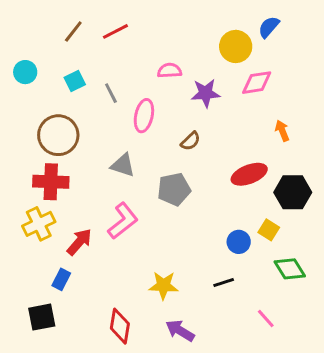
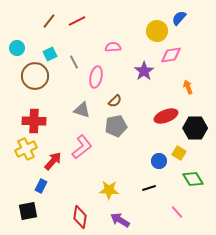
purple star: (206, 93) -> (144, 71), moved, turned -30
brown circle: (58, 135) -> (35, 76), moved
brown semicircle: (191, 141) -> (115, 101), moved

